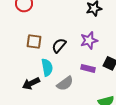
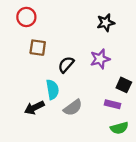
brown square: (34, 41) -> (38, 48), moved
purple rectangle: (88, 68) -> (112, 104), moved

